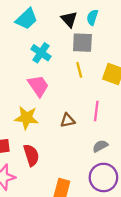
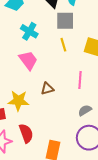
yellow star: (26, 118) -> (18, 101), moved
brown triangle: (68, 120) -> (47, 89), moved
red semicircle: (31, 155) -> (26, 133), moved

